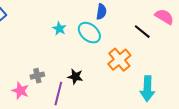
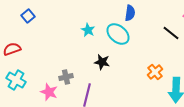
orange cross: (119, 60) -> (155, 72), moved, size x0.7
black star: (75, 77) -> (102, 62), moved

